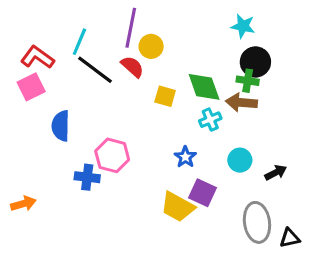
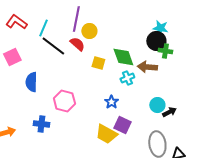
cyan star: (243, 26) -> (160, 28), moved
red L-shape: (37, 57) -> (16, 22), moved
green cross: (248, 81) -> (165, 51), moved
cyan circle: (240, 160) -> (157, 105), moved
blue cross: (87, 177) -> (41, 124), moved

